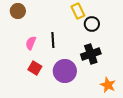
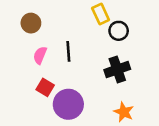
brown circle: (18, 11) -> (31, 23), moved
purple circle: (65, 71) -> (68, 104), moved
orange star: (108, 85) -> (124, 112), moved

